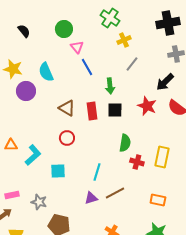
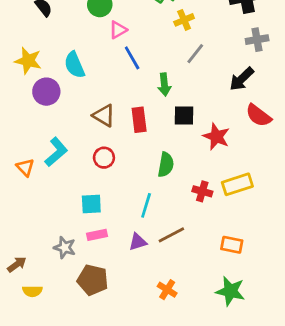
pink triangle: (77, 47) -> (118, 30), turned 40
red star: (147, 106) -> (216, 137), moved
black square: (115, 110) -> (184, 115), moved
green semicircle: (125, 143) -> (166, 165), moved
orange triangle: (11, 145) -> (25, 167), turned 48
cyan L-shape: (33, 155) -> (56, 152), moved
yellow rectangle: (162, 157) -> (237, 184), turned 60
pink rectangle: (12, 195) -> (97, 235), moved

